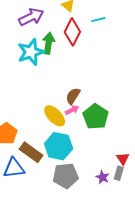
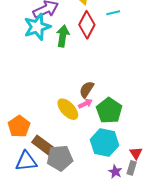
cyan star: (31, 52) -> (37, 27), moved
cyan hexagon: (59, 146) -> (104, 142), moved
gray pentagon: (66, 176) -> (60, 158), moved

